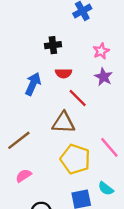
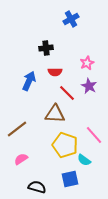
pink star: (101, 51) -> (87, 63), moved
purple star: (103, 77) -> (89, 86), moved
cyan semicircle: (106, 189) -> (84, 160), moved

